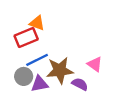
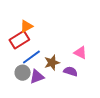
orange triangle: (37, 23) -> (26, 26), turned -40
brown star: (60, 70) -> (52, 63), size x0.7

